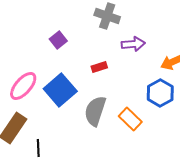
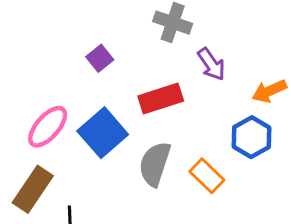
purple arrow: (133, 44) -> (211, 64), turned 60
red rectangle: (99, 67) -> (161, 98), size x1.8

